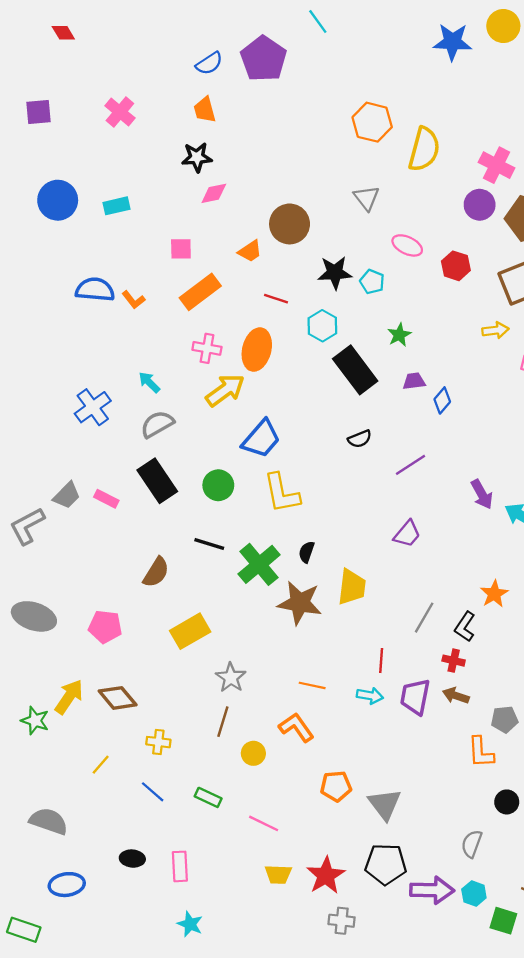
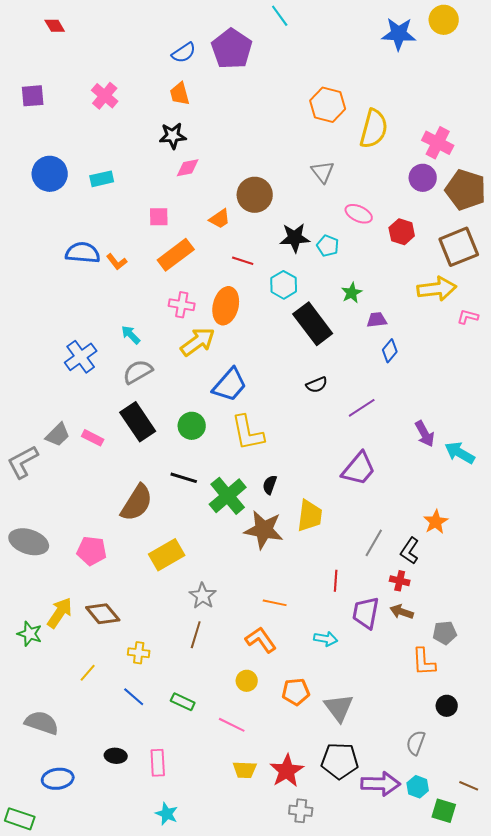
yellow arrow: (495, 330) -> (437, 289), size x1.6
purple trapezoid: (414, 381) -> (377, 320), moved
purple trapezoid: (407, 534) -> (359, 469), size x1.4
brown semicircle: (156, 572) -> (137, 503), size x1.4
cyan arrow: (370, 696) -> (326, 639), moved
yellow circle: (253, 753) -> (247, 681), moved

